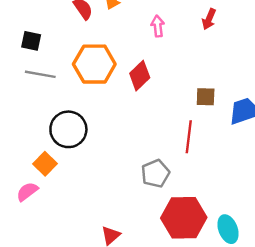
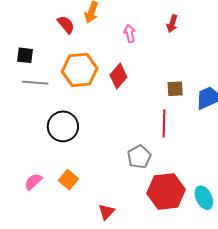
orange square: (45, 164) -> (68, 180), moved

